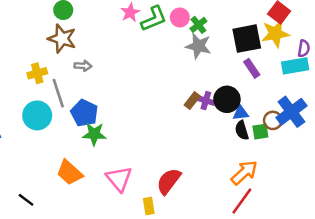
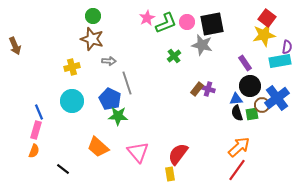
green cross: (198, 25) -> (174, 56), moved
black square: (247, 39) -> (212, 24), moved
gray line: (58, 93) -> (127, 83), moved
black circle: (227, 99) -> (250, 86), moved
yellow rectangle: (149, 206) -> (170, 174), moved

